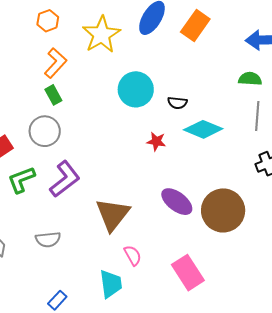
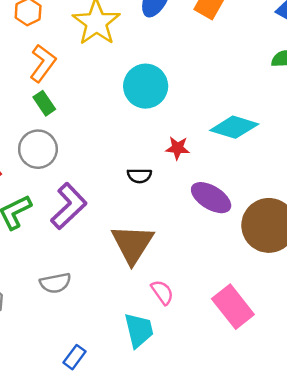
black semicircle: (177, 103) -> (139, 176), moved
purple ellipse: (177, 202) -> (211, 198), moved

